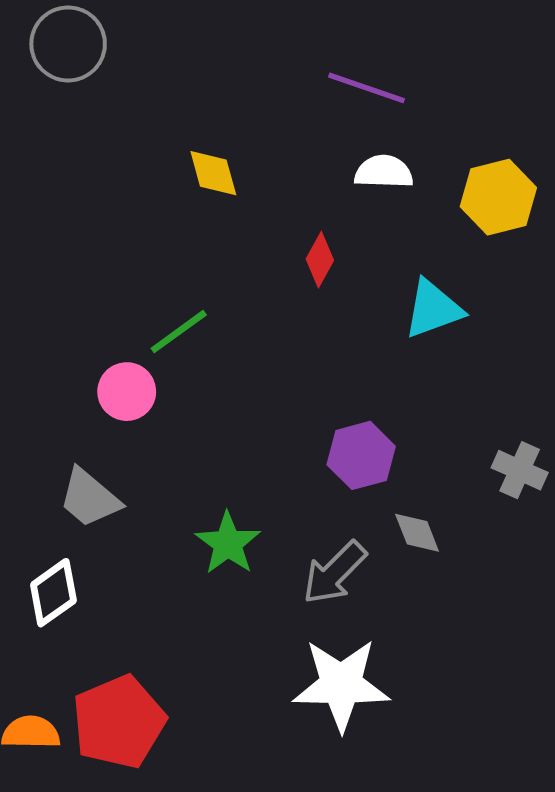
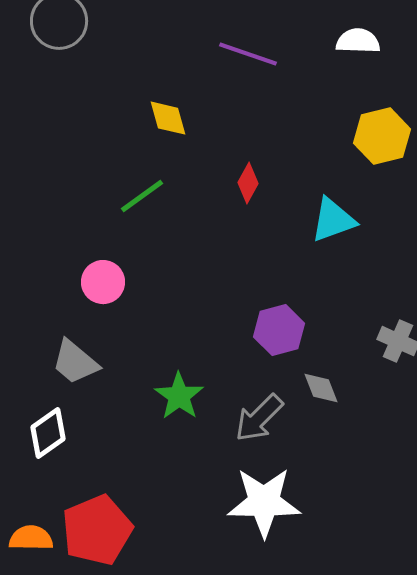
purple line: (366, 88) -> (248, 54), moved
white semicircle: (384, 172) -> (358, 41), moved
green line: (179, 332) -> (142, 196), moved

